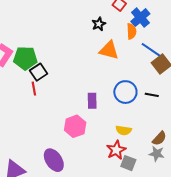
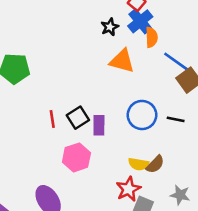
blue cross: (140, 18) -> (140, 21), moved
black square: (39, 72) -> (78, 118), moved
red line: (34, 89) -> (52, 119), moved
brown semicircle: (159, 138) -> (155, 164), moved

